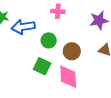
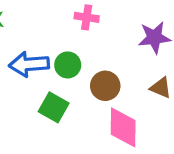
blue arrow: (23, 27) -> (29, 64), moved
pink diamond: (68, 77) -> (123, 127), moved

